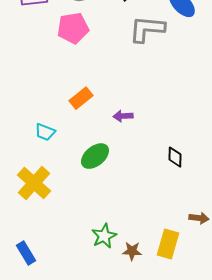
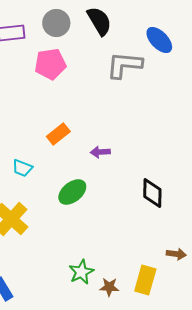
black diamond: (175, 157) -> (152, 193), size x1.4

